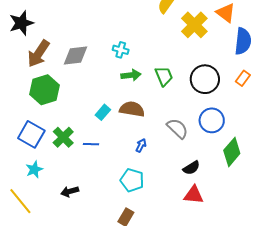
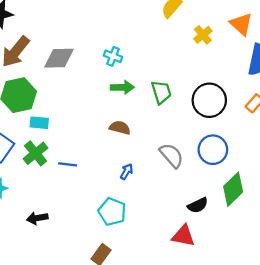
yellow cross: (194, 25) -> (203, 35), size x0.6
brown semicircle: (132, 109) -> (120, 128), size x0.7
cyan rectangle: (103, 112) -> (39, 123), moved, turned 49
black semicircle: (191, 168) -> (198, 205), moved

